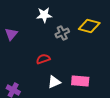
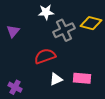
gray cross: (62, 33) -> (64, 30), size x1.5
red semicircle: (43, 59) -> (45, 56), size x1.5

